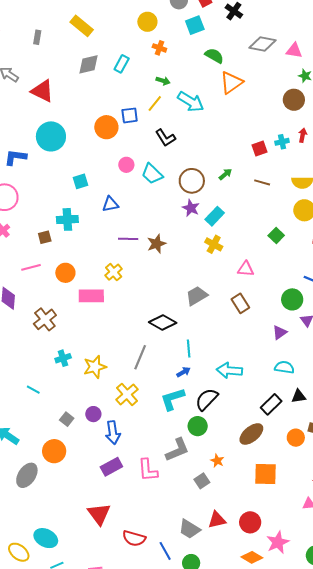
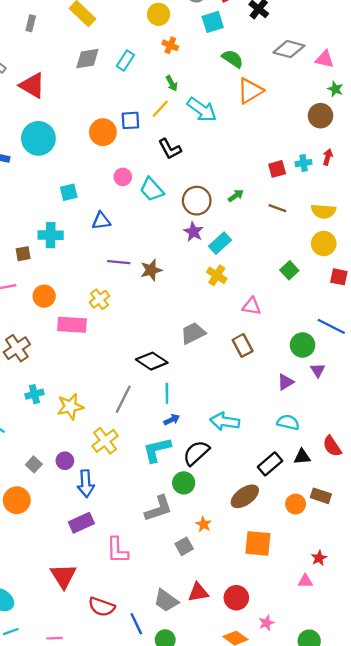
green arrow: (163, 81) -> (172, 83), turned 40
cyan line: (189, 349) -> (167, 393), moved
pink L-shape: (148, 470) -> (117, 550), moved
pink star: (278, 542) -> (266, 623), size x0.6

